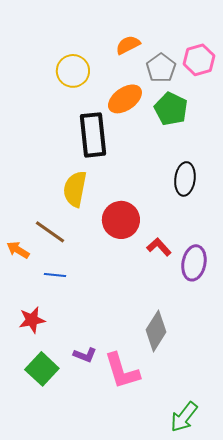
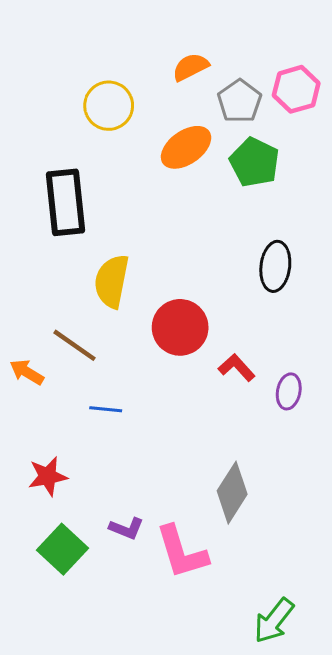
black rectangle: (93, 135) -> (65, 202), moved
purple ellipse: (194, 263) -> (289, 391), size x0.7
blue line: (55, 275) -> (106, 409), moved

